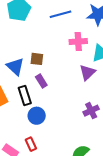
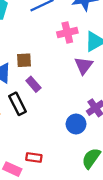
blue circle: (37, 116) -> (76, 124), moved
red rectangle: (31, 144) -> (34, 157), turned -48

